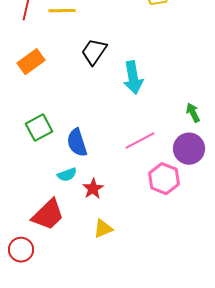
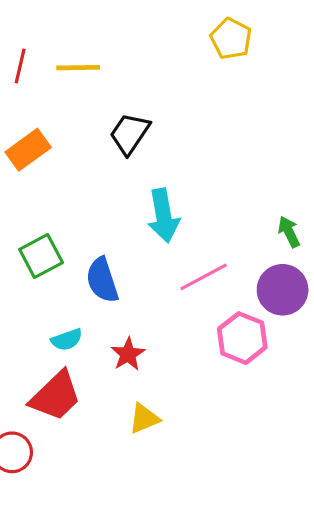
cyan arrow: (133, 78) -> (163, 216), moved
cyan semicircle: (67, 175) -> (67, 340), moved

